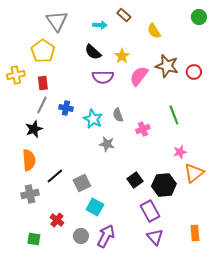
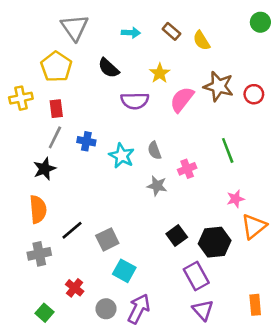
brown rectangle: (124, 15) -> (171, 31), moved
black semicircle: (93, 52) -> (109, 68), moved
gray star: (107, 144) -> (157, 186), moved
green square: (34, 239) -> (44, 313), turned 32

